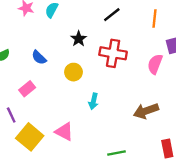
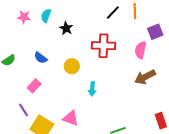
black line: (112, 15) -> (113, 12), moved
black star: (79, 39) -> (66, 28), moved
brown arrow: (146, 111) -> (145, 77), moved

